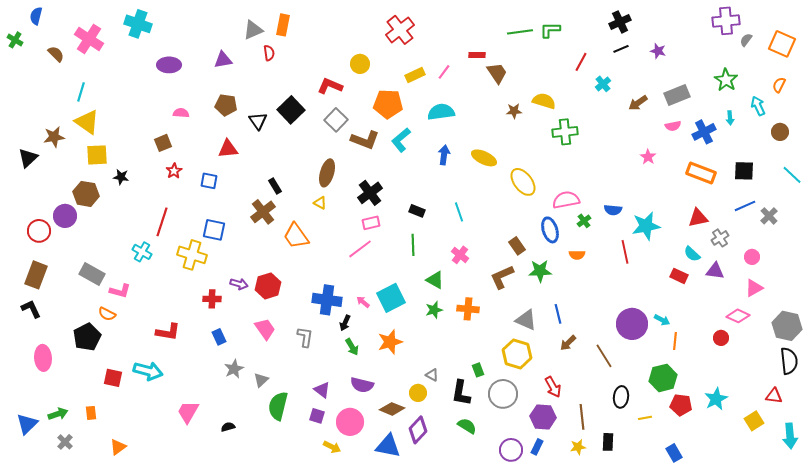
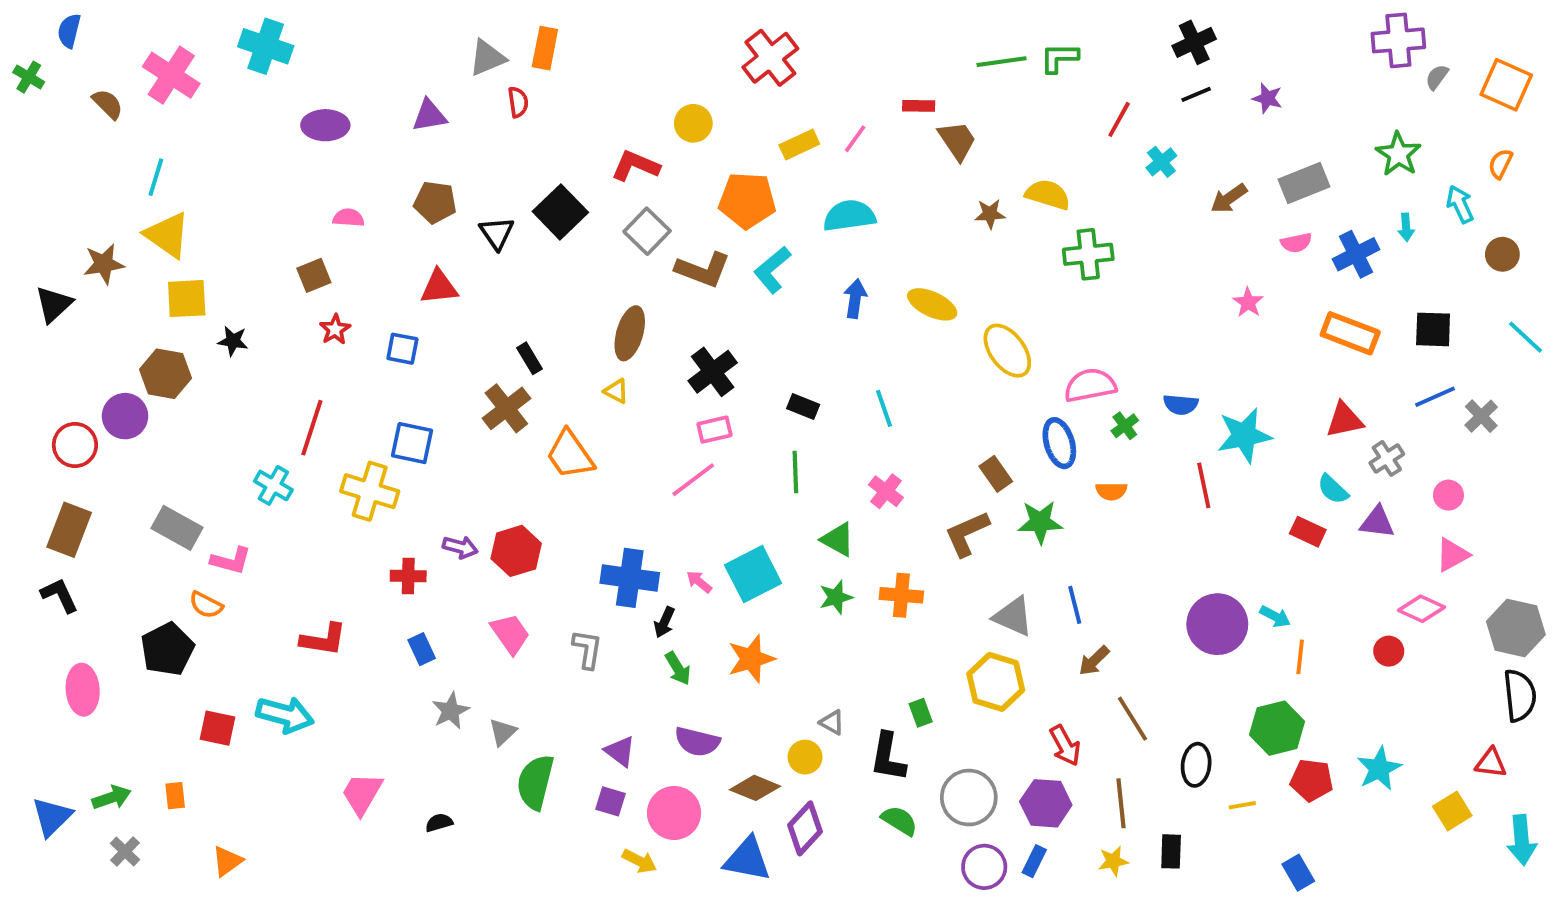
brown line: (604, 356) -> (1133, 719), moved
gray circle: (503, 394) -> (969, 798), moved

